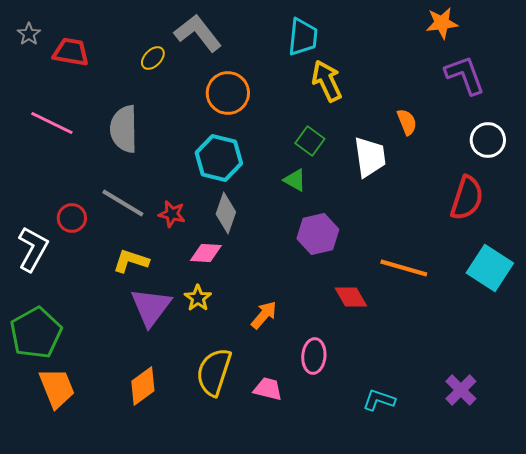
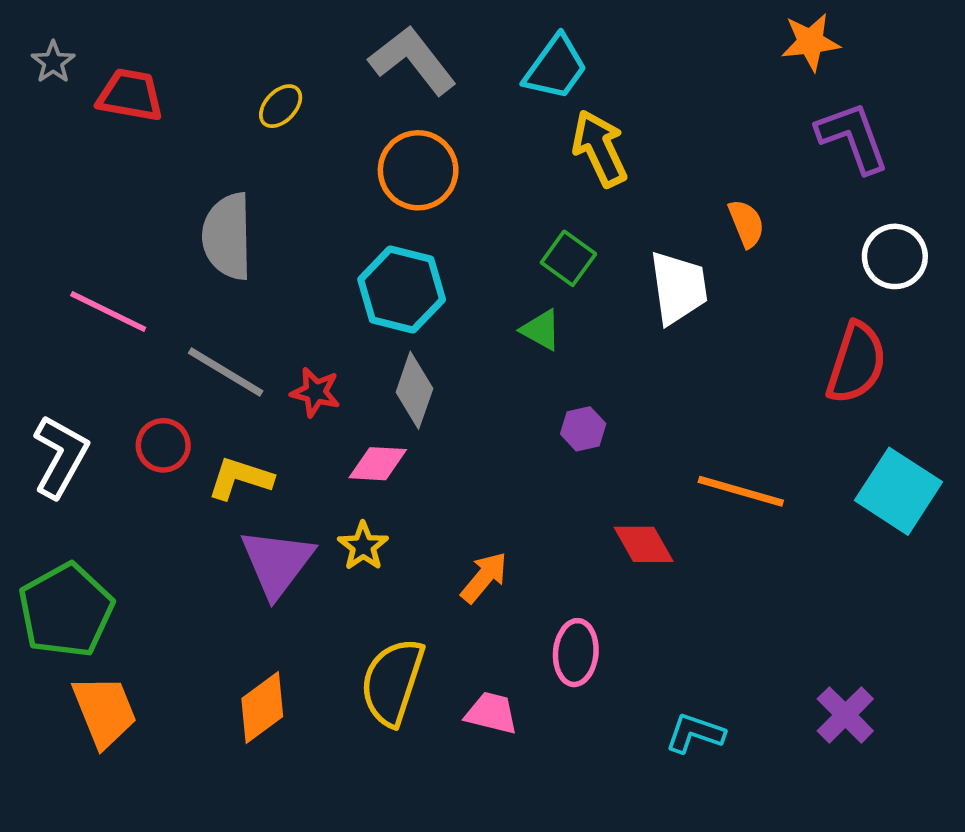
gray L-shape: (198, 33) -> (413, 60), moved
cyan trapezoid: (303, 37) -> (556, 68), turned 30
pink line: (52, 123) -> (108, 311), moved
red circle: (72, 218) -> (163, 445), moved
purple hexagon: (318, 234) -> (583, 429), size x0.6

